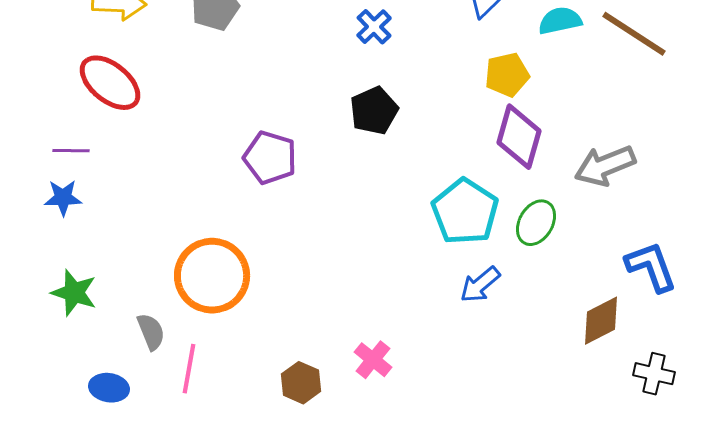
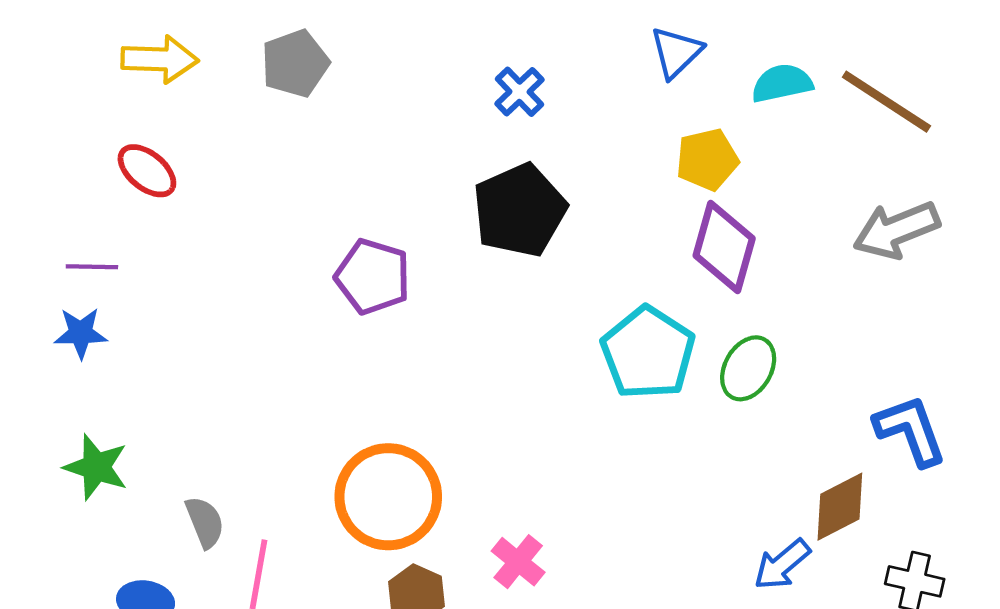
red ellipse: (110, 83) -> (147, 171), size x0.7
black pentagon: (374, 111) -> (520, 210), size x1.4
gray arrow: (605, 166) -> (896, 230), moved
orange circle: (212, 276) -> (388, 497), moved
blue arrow: (480, 285) -> (782, 564), moved

